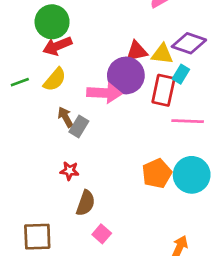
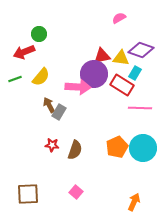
green circle: (52, 22) -> (39, 34), size x0.6
red arrow: (57, 46) -> (24, 52), moved
red rectangle: (163, 90) -> (122, 85), turned -70
brown semicircle: (86, 203) -> (75, 150), moved

